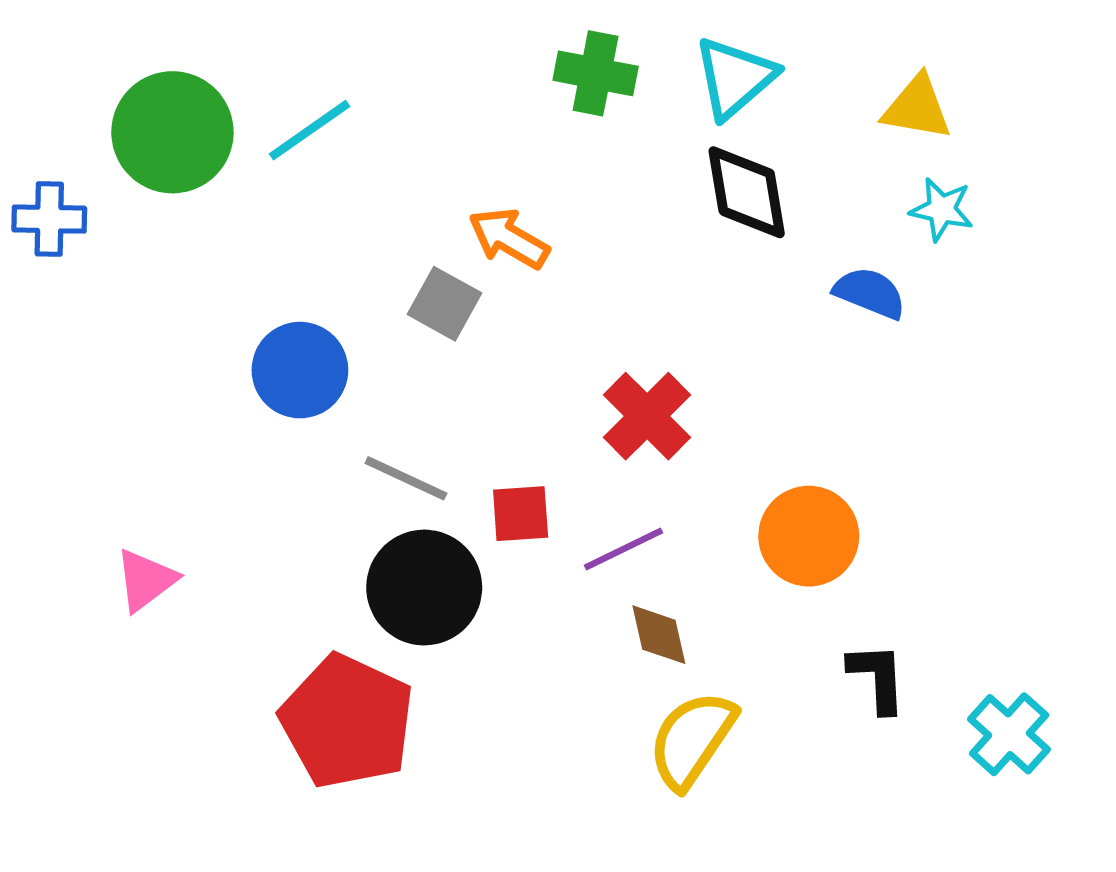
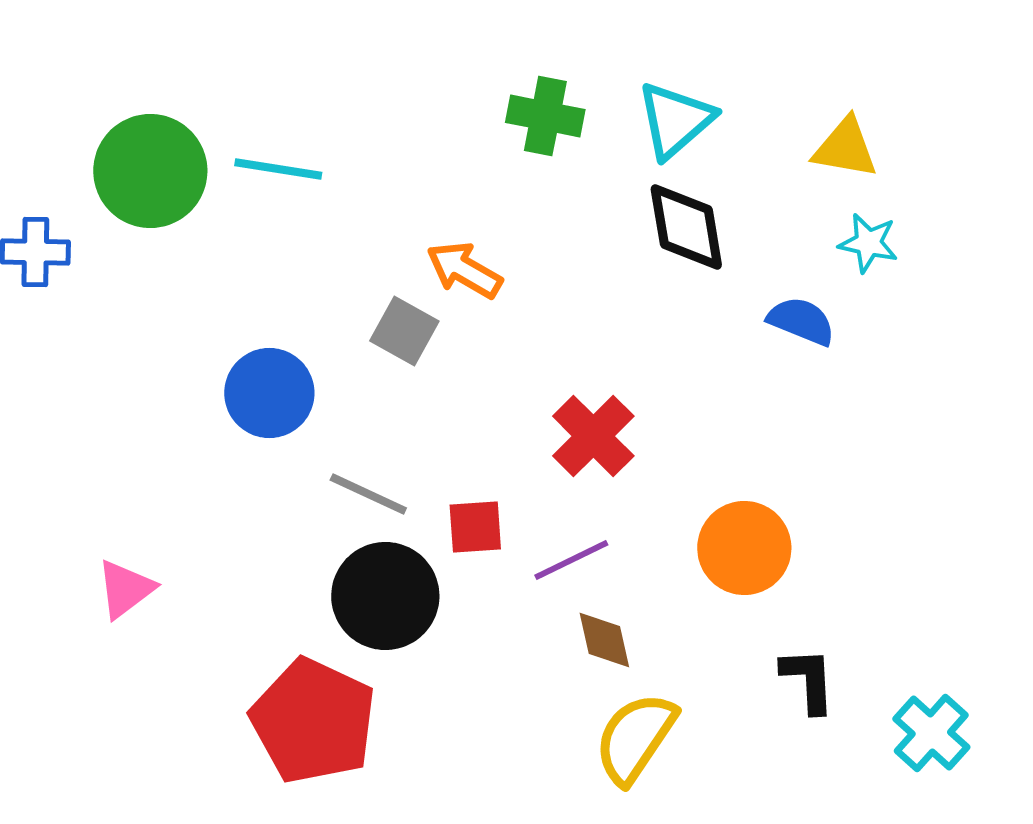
cyan line: (310, 130) -> (278, 169), turned 44

